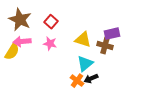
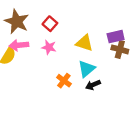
brown cross: (105, 46) -> (120, 49), moved
orange cross: (77, 81) -> (64, 81), moved

